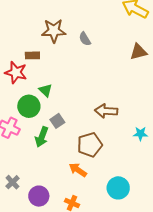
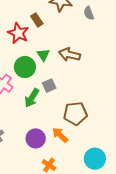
brown rectangle: (32, 55) -> (37, 20), turned 48
brown arrow: (106, 111) -> (69, 54), moved
purple circle: (39, 196) -> (36, 138), moved

